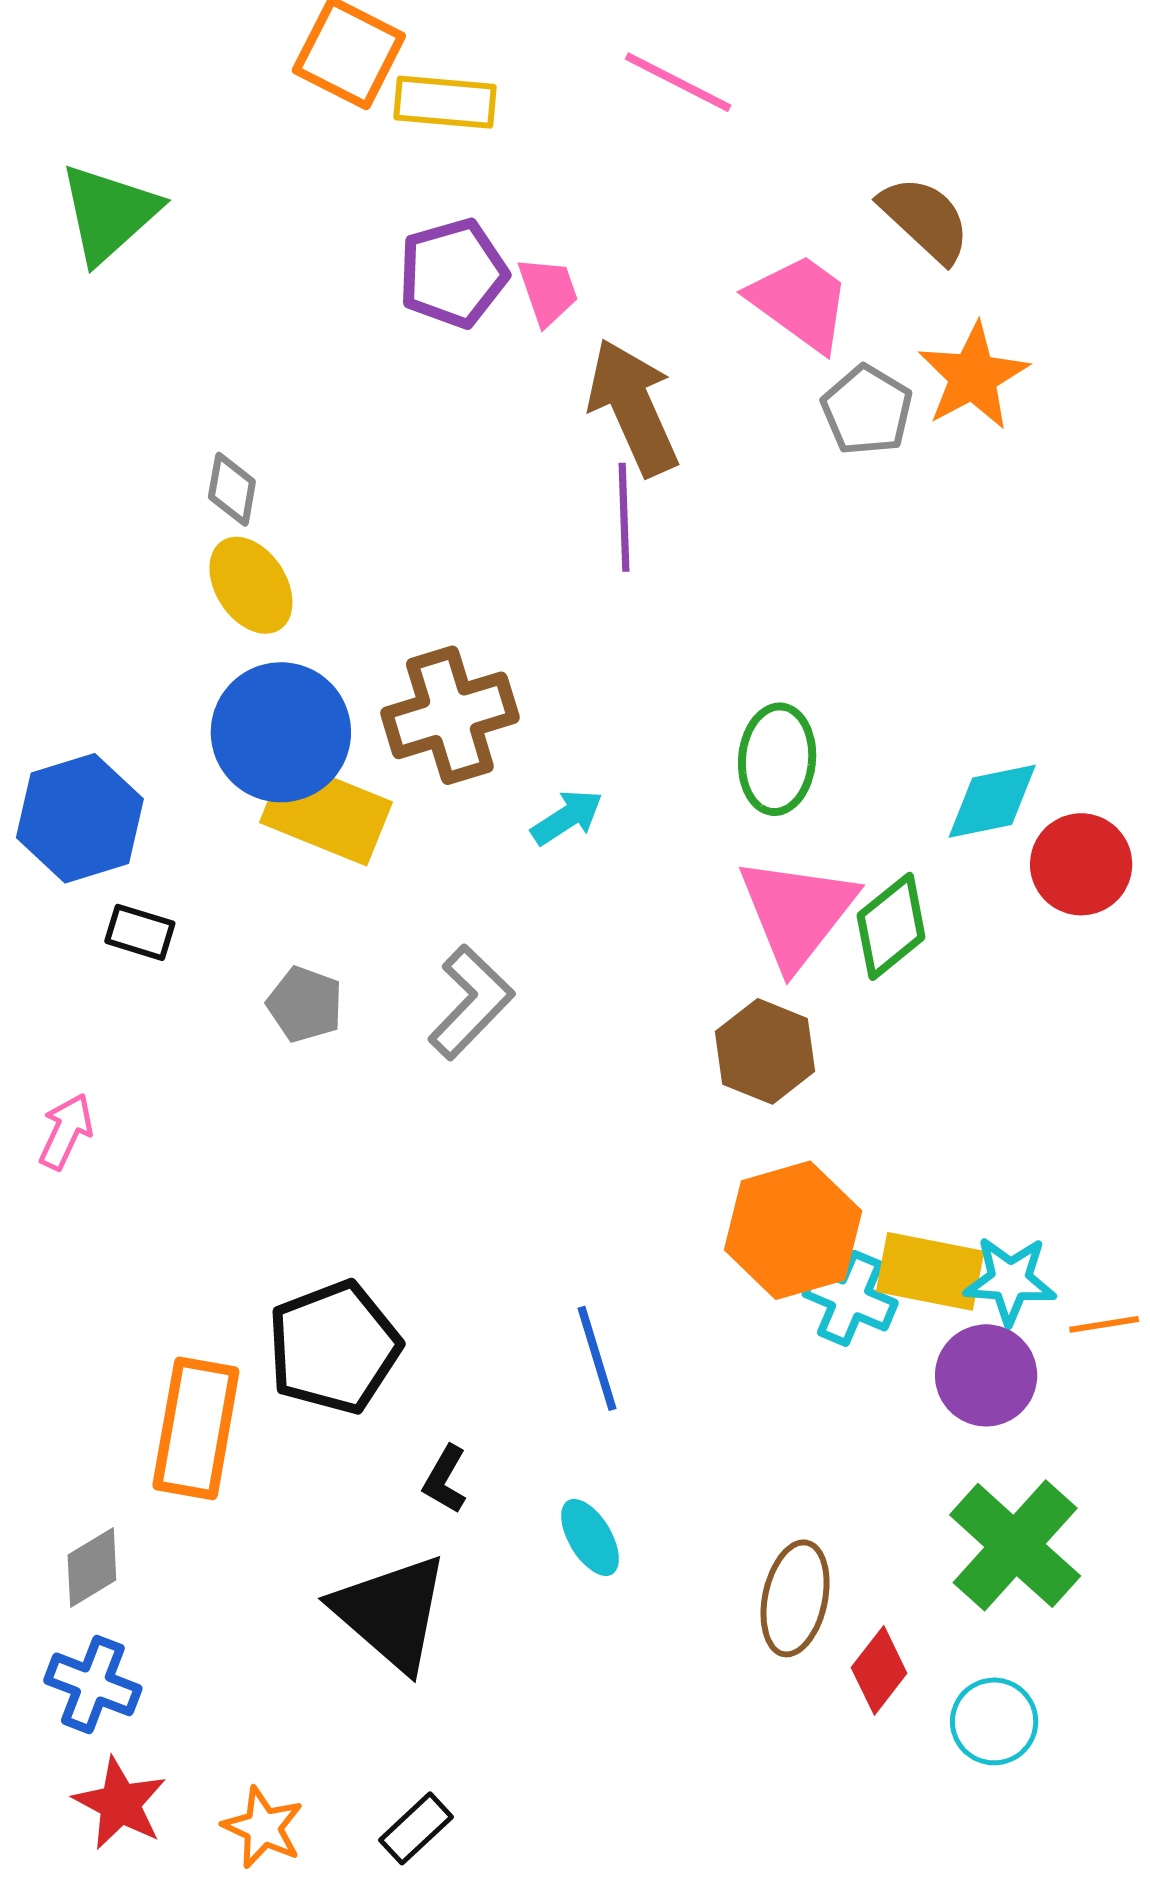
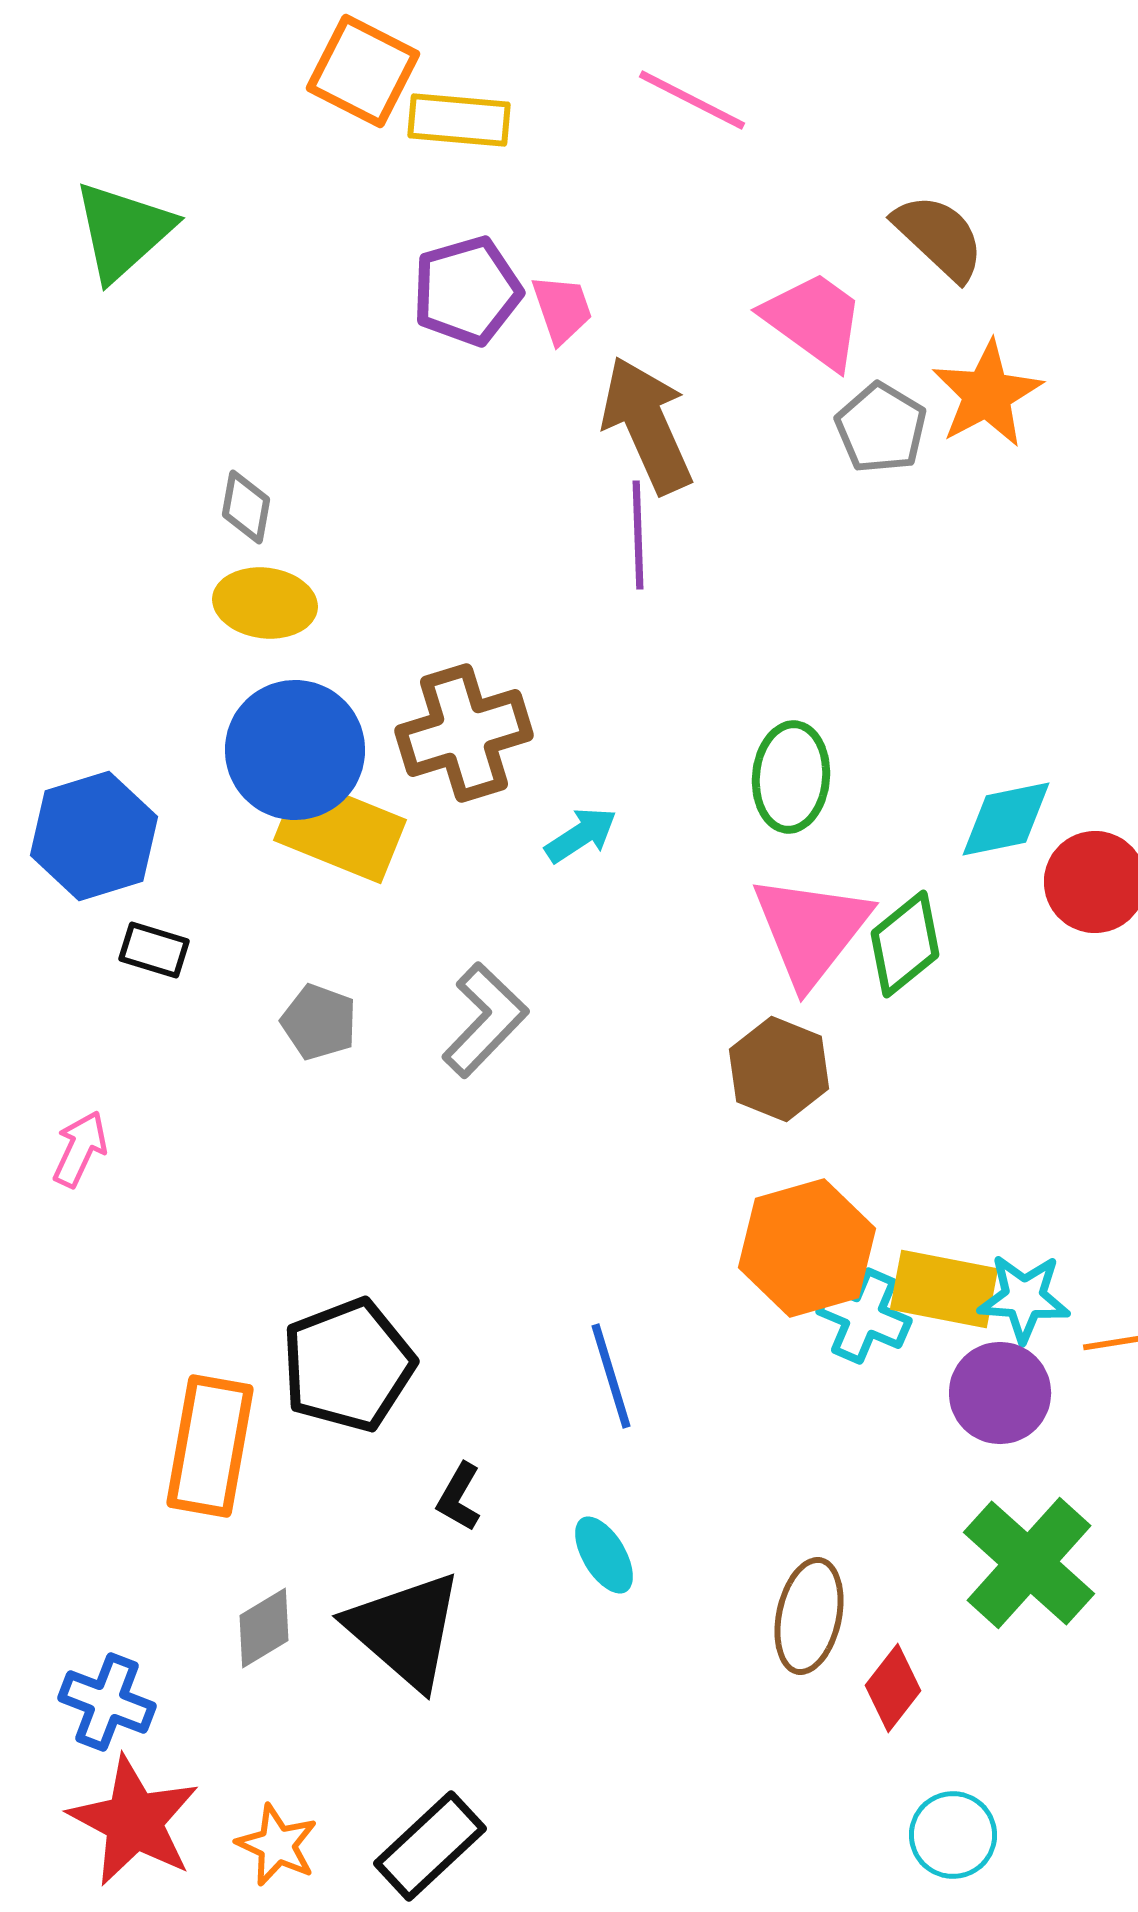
yellow ellipse: (251, 585) -> (265, 603), turned -50
gray diamond: (92, 1567) -> (264, 1628), moved
cyan circle: (994, 1721) -> (953, 1835), moved
red star: (120, 1803) -> (134, 1821), size x1.4
black rectangle: (416, 1828) -> (430, 1846), size x1.5

